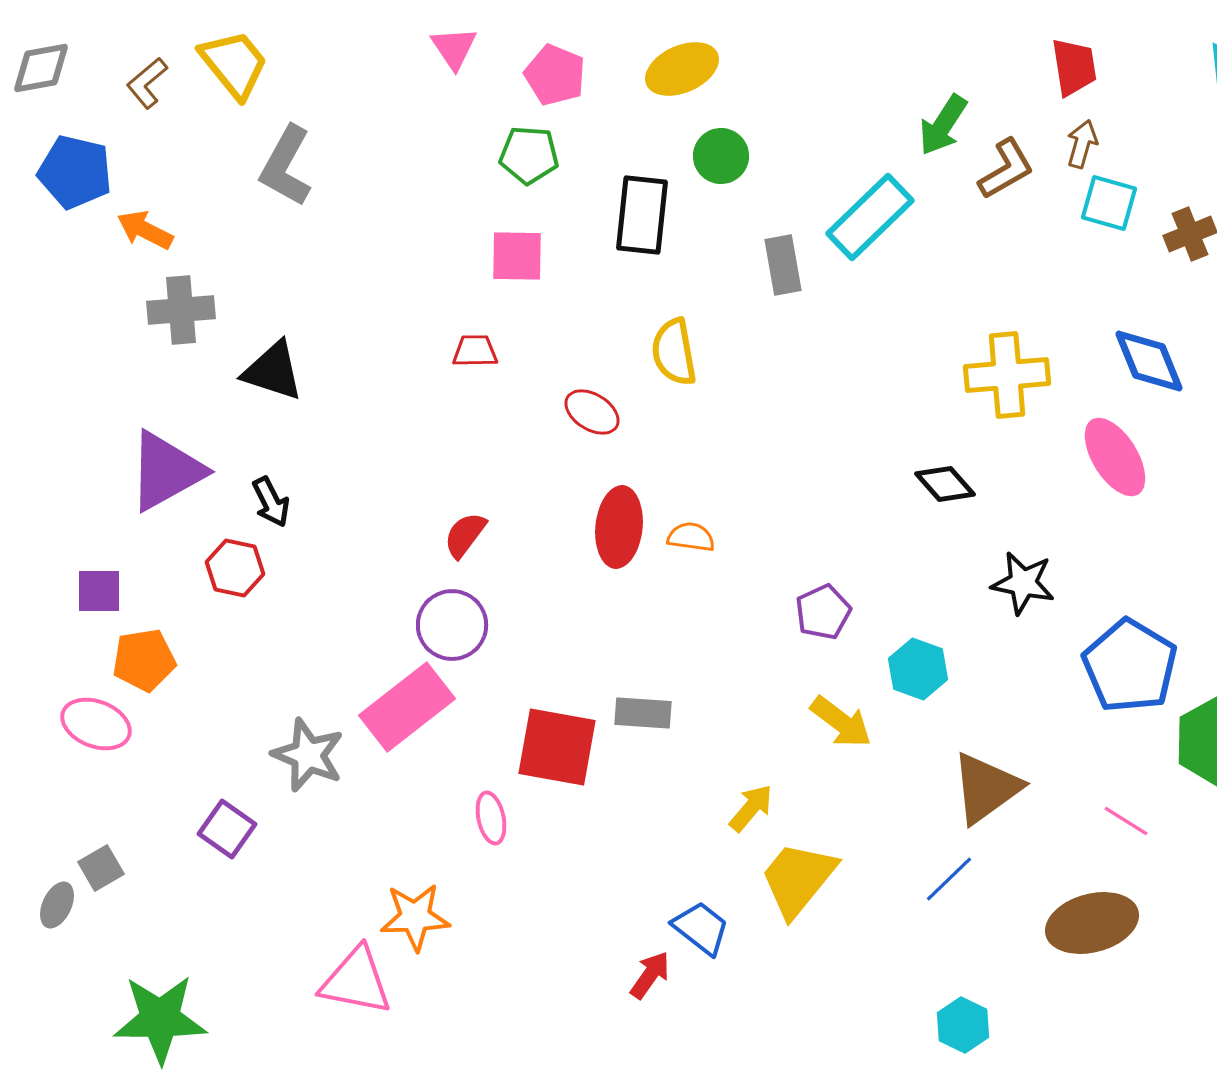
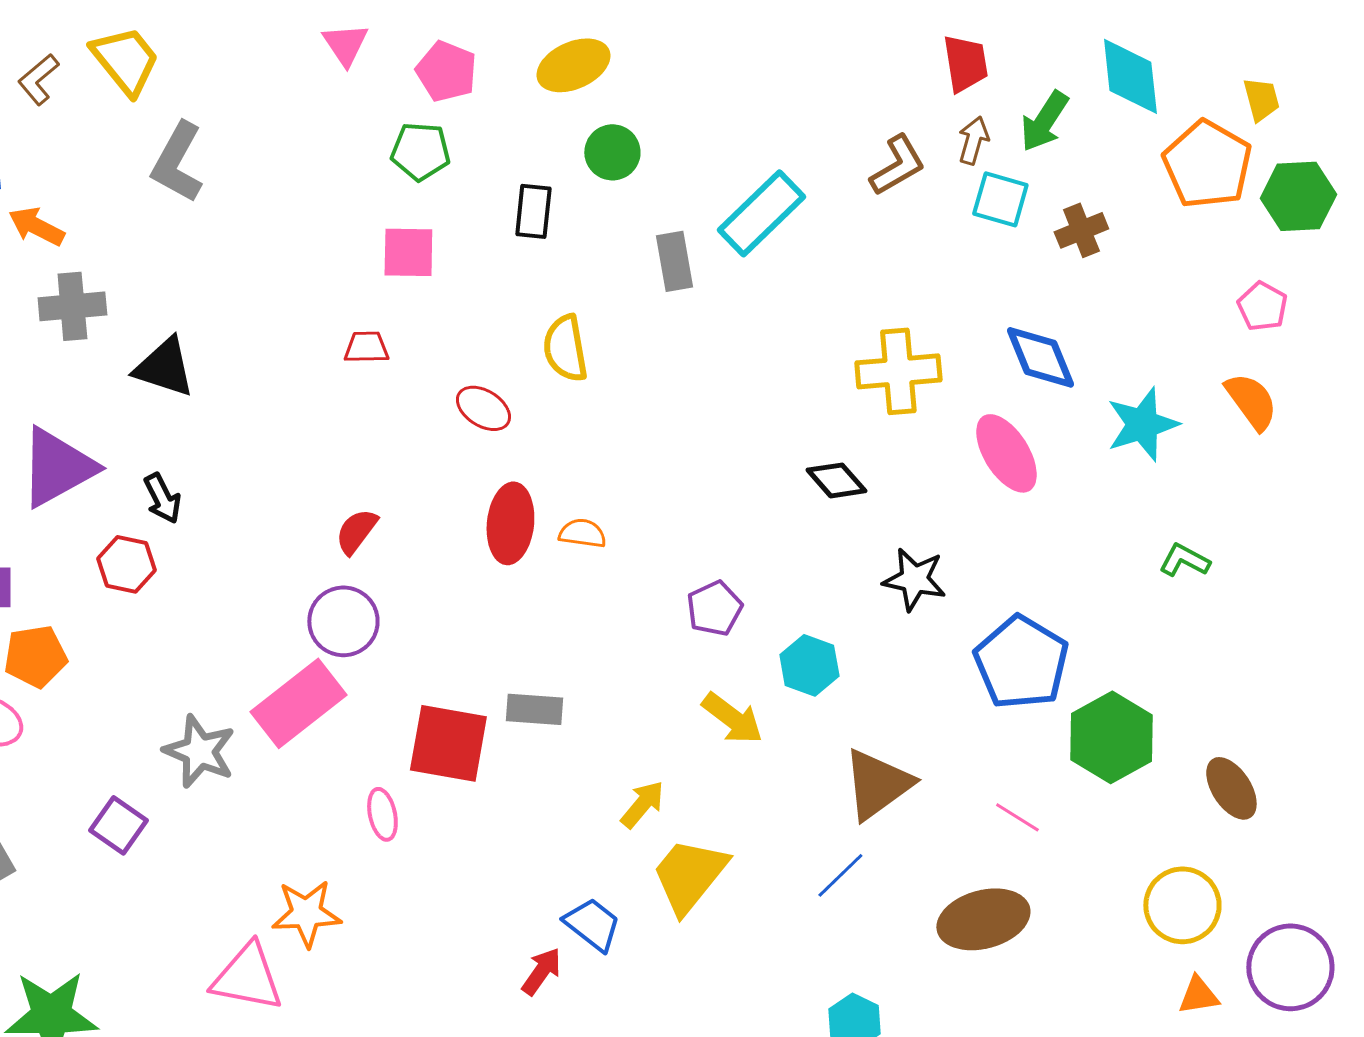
green arrow: (943, 125) -> (1044, 121), moved
black rectangle: (642, 215) -> (533, 211), size x0.7

